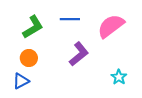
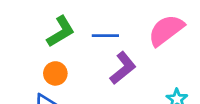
blue line: (70, 19) -> (105, 36), moved

